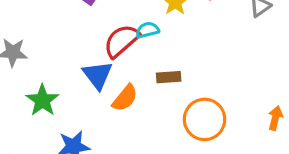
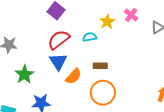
red semicircle: (121, 41) -> (59, 40), moved
orange circle: (205, 119) -> (103, 93), moved

